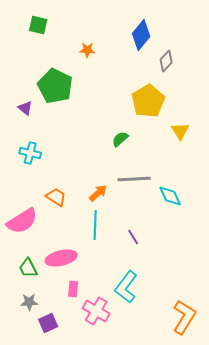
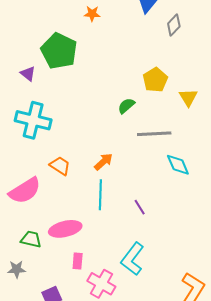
yellow pentagon: (148, 101) -> (155, 80), moved, size x0.7
cyan cross: (30, 153) -> (33, 120), size x1.6
gray line: (134, 179) -> (154, 134), moved
green trapezoid: (28, 268) -> (31, 239), turned 130
gray star: (29, 302) -> (17, 269), moved

